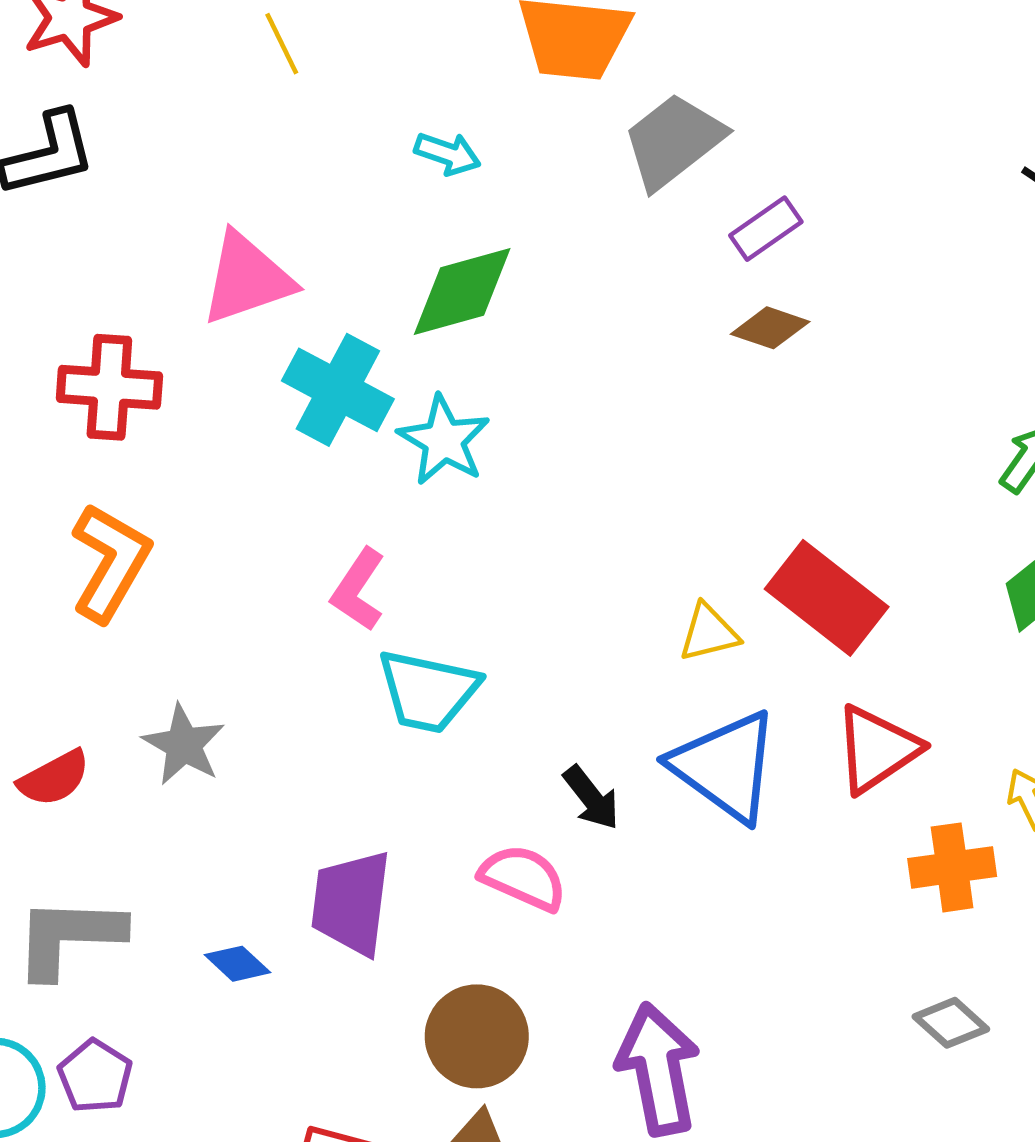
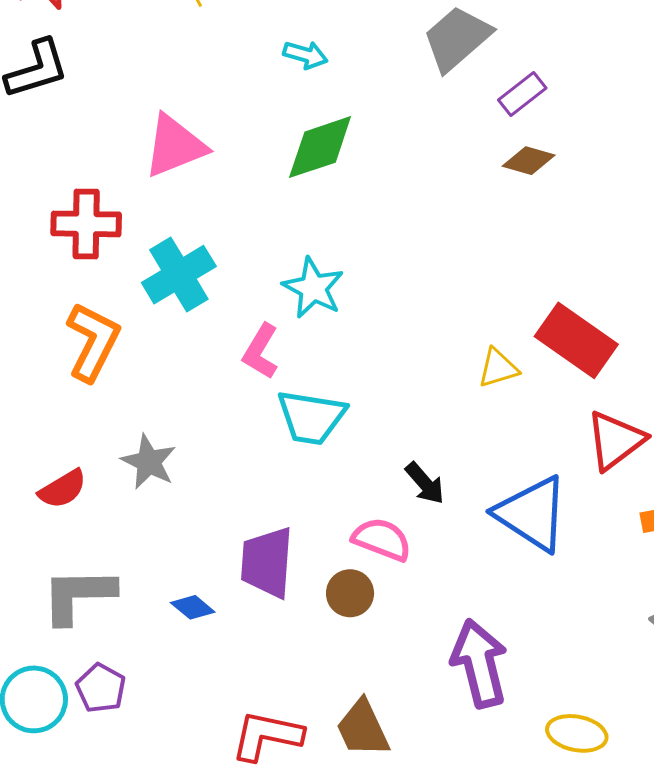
cyan cross: (338, 390) -> (179, 275), moved, turned 34
cyan star: (444, 440) -> (313, 288), moved
blue triangle: (725, 766) -> (532, 514), moved
brown circle: (477, 1036) -> (350, 593), moved, size x0.7

